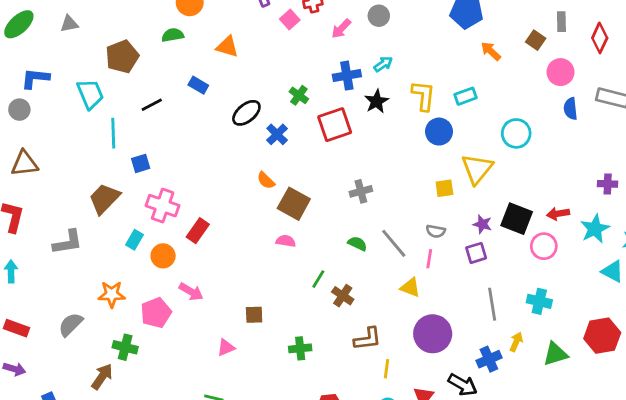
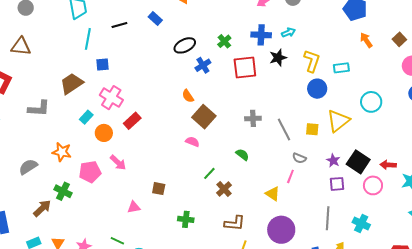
gray line: (394, 243) -> (284, 130), moved
purple square: (476, 253) -> (337, 184), moved

